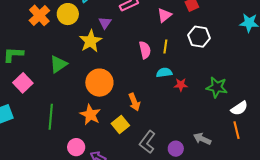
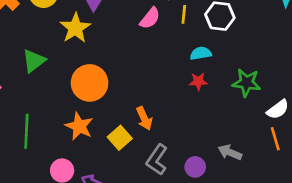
yellow line: (165, 47) -> (184, 14), moved
pink semicircle: (145, 50) -> (150, 18), moved, turned 54
cyan semicircle: (164, 73) -> (201, 53), moved
orange arrow: (134, 102) -> (144, 118), moved

